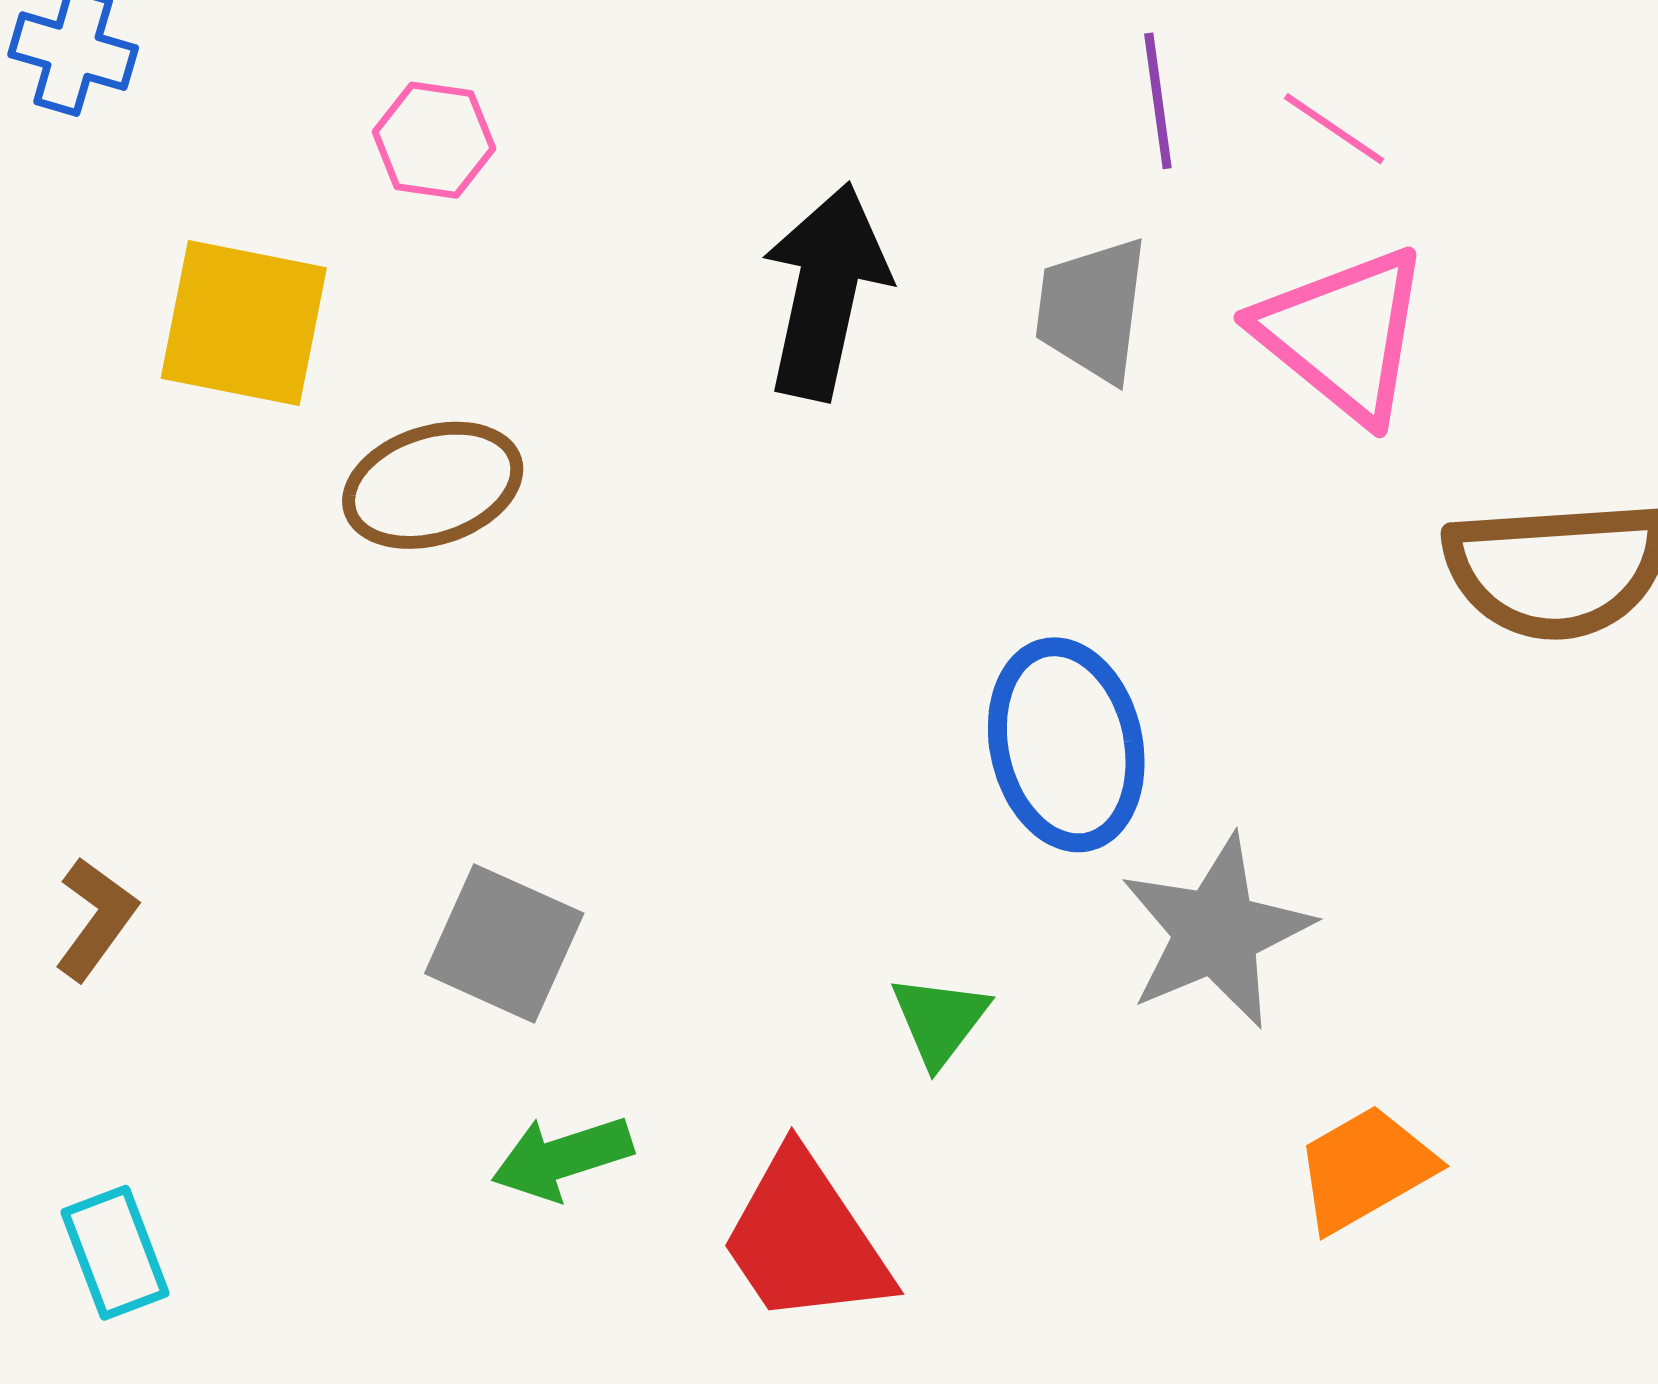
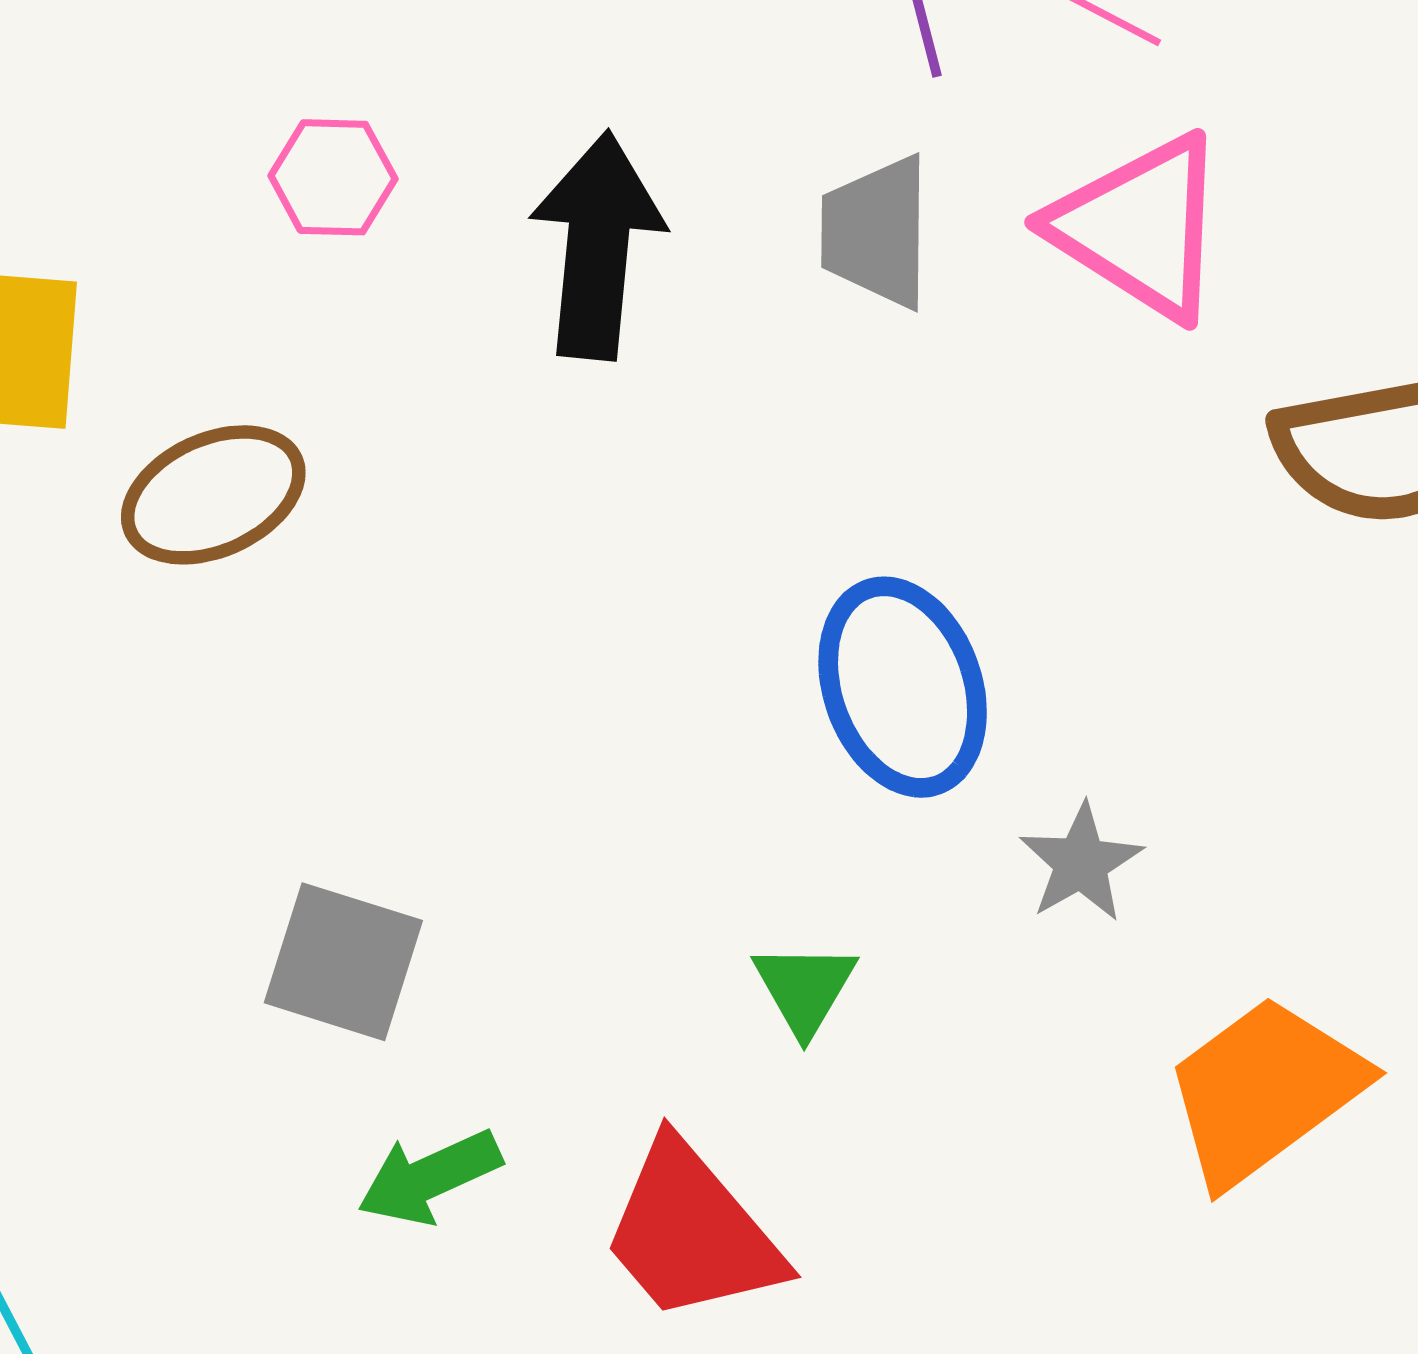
pink hexagon: (434, 140) -> (333, 177), moved
gray star: (1216, 932) -> (1081, 863), size x0.6
orange trapezoid: (1365, 1169) -> (1265, 1091), size x1.4

